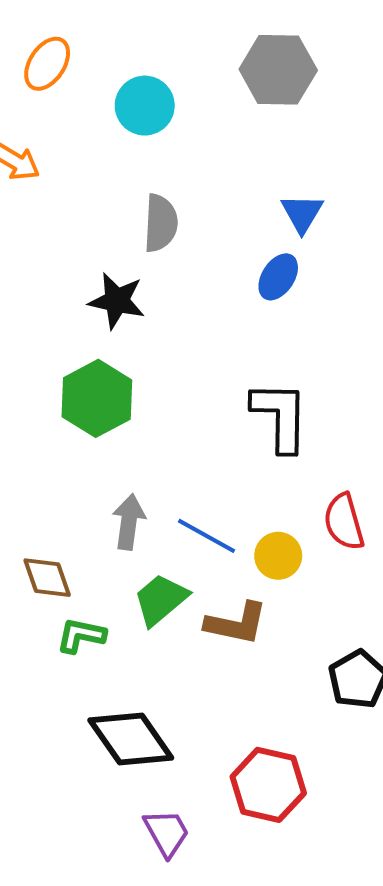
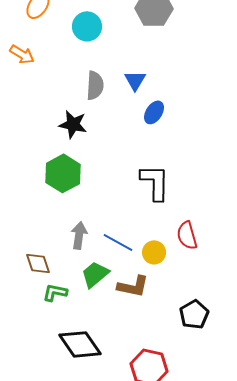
blue triangle: (302, 213) -> (135, 80), moved

